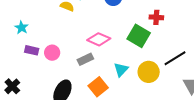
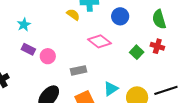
green square: (139, 36) -> (137, 52), moved, size x0.6
pink diamond: (99, 39) -> (100, 41), moved

